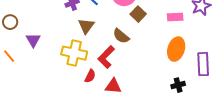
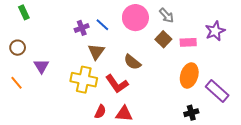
brown square: (138, 14) -> (163, 39), moved
red L-shape: (106, 57) -> (117, 84), turned -80
purple rectangle: (203, 64) -> (217, 91), turned -45
red semicircle: (90, 76) -> (100, 112), moved

